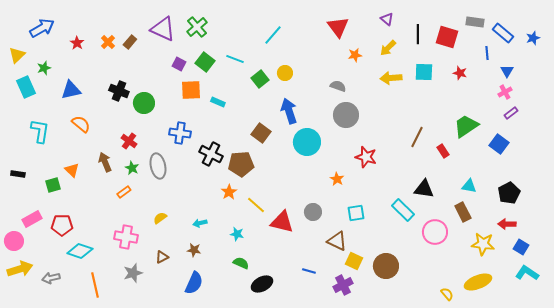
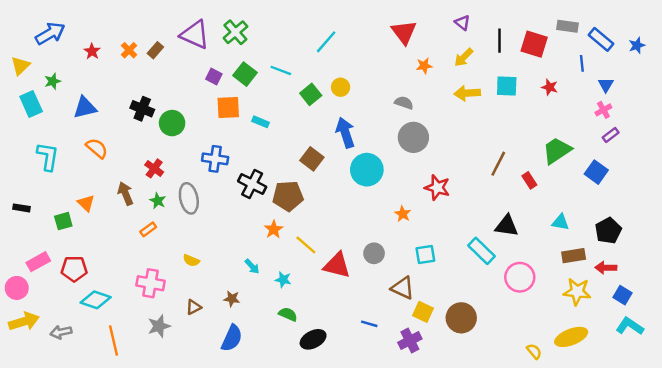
brown rectangle: (463, 212) -> (574, 256), moved, turned -72
yellow semicircle: (160, 218) -> (191, 260), turned -120
cyan arrow: (200, 223) -> (252, 266), moved, turned -120

